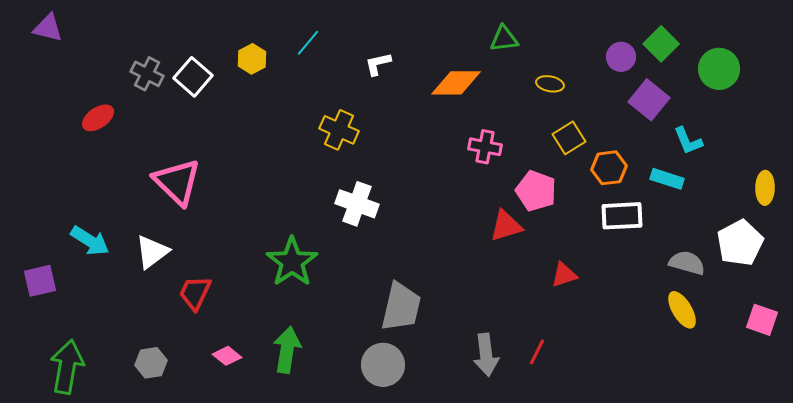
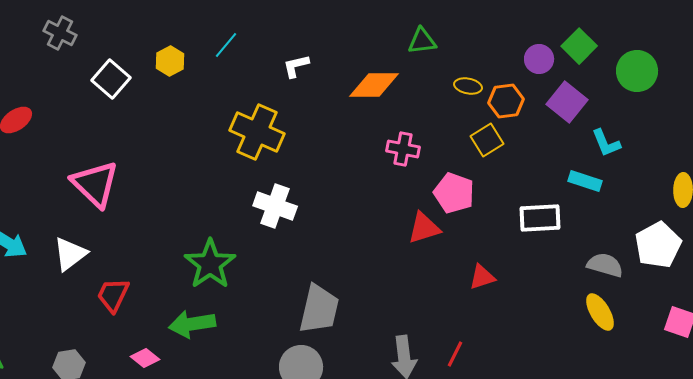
gray cross: (147, 74) -> (60, 33), moved
yellow cross: (339, 130) -> (257, 132), size x1.4
orange hexagon: (609, 168) -> (506, 101), moved
green arrow: (287, 350) -> (192, 324), moved, turned -108

